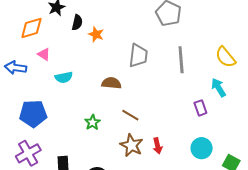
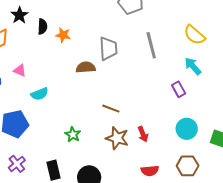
pink triangle: (44, 54) -> (20, 70), moved
cyan semicircle: (64, 77) -> (40, 94), moved
brown semicircle: (111, 83) -> (86, 67), moved
green star: (92, 122) -> (73, 135), moved
purple cross: (28, 153) -> (17, 164), size x0.7

